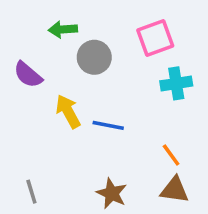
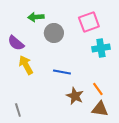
yellow arrow: (68, 111) -> (26, 65), moved
brown star: (112, 193) -> (75, 96), moved

